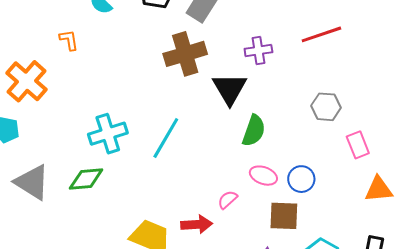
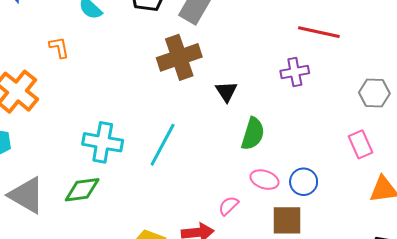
red line: (321, 34) -> (319, 32), turned 33
purple cross: (258, 50) -> (295, 72), moved
black triangle: (230, 89) -> (226, 91), size x0.6
gray hexagon: (326, 107) -> (374, 93), moved
cyan cross: (108, 134) -> (103, 142), turned 30

